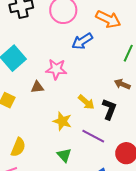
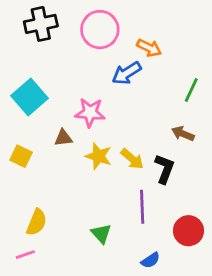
orange arrow: (108, 19) -> (149, 48), moved, size x0.7
yellow star: (62, 121) -> (98, 156), moved
purple line: (93, 136) -> (142, 207), turned 60

